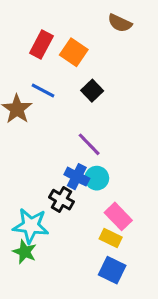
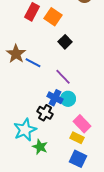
blue line: (43, 91) -> (33, 63), moved
cyan star: (31, 226) -> (25, 130), turned -30
green star: (25, 252) -> (40, 147), moved

